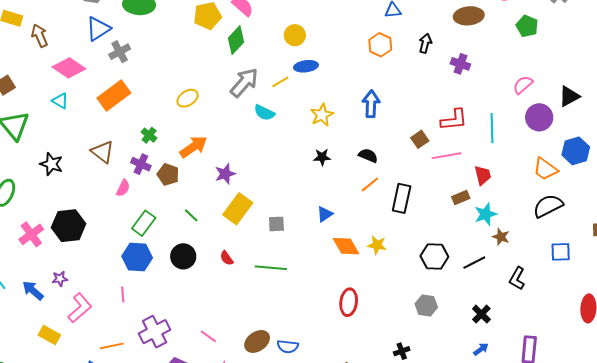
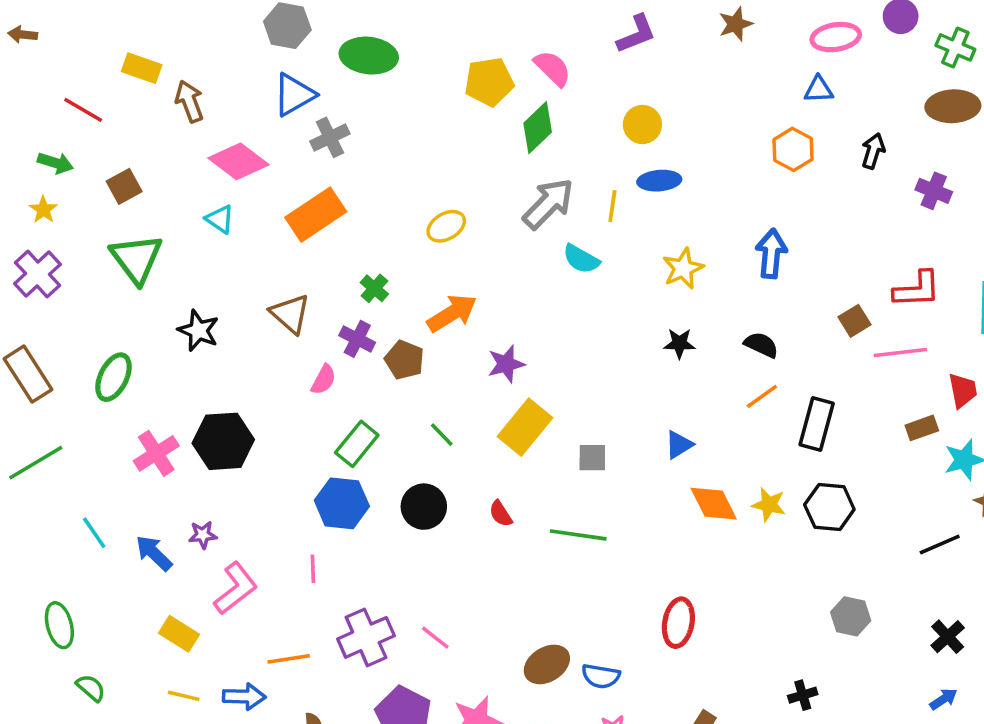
yellow line: (280, 82) -> (612, 206), turned -54
black hexagon: (434, 256) -> (829, 507), moved
red ellipse: (349, 302) -> (678, 623), moved
pink line: (208, 336) -> (435, 638), moved

